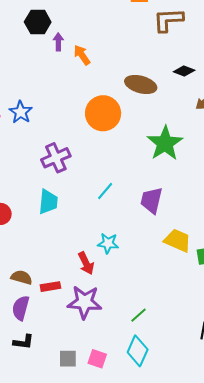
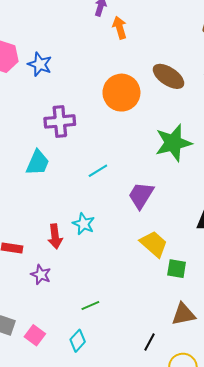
blue star: (21, 112) -> (40, 64), turned -30
purple star: (85, 302) -> (41, 275), size x0.6
cyan diamond: (138, 351) -> (78, 341), size x0.7

